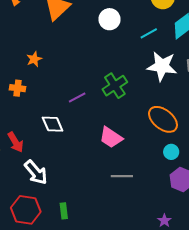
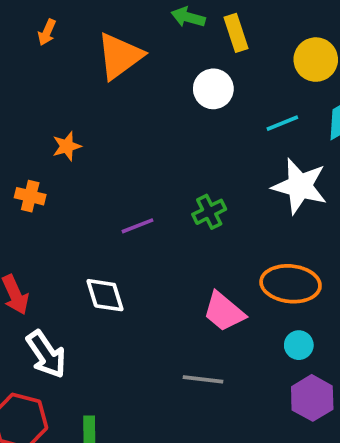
green cross: (115, 86) -> (209, 212), size x0.7
orange ellipse: (163, 119) -> (291, 284), turned -40
white diamond: (53, 124) -> (105, 295), moved
pink trapezoid: (111, 137) -> (224, 312), moved

